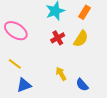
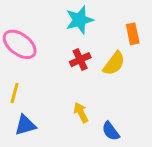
orange rectangle: (84, 12) -> (133, 34), moved, turned -48
yellow line: (15, 64) -> (15, 93), turned 64

